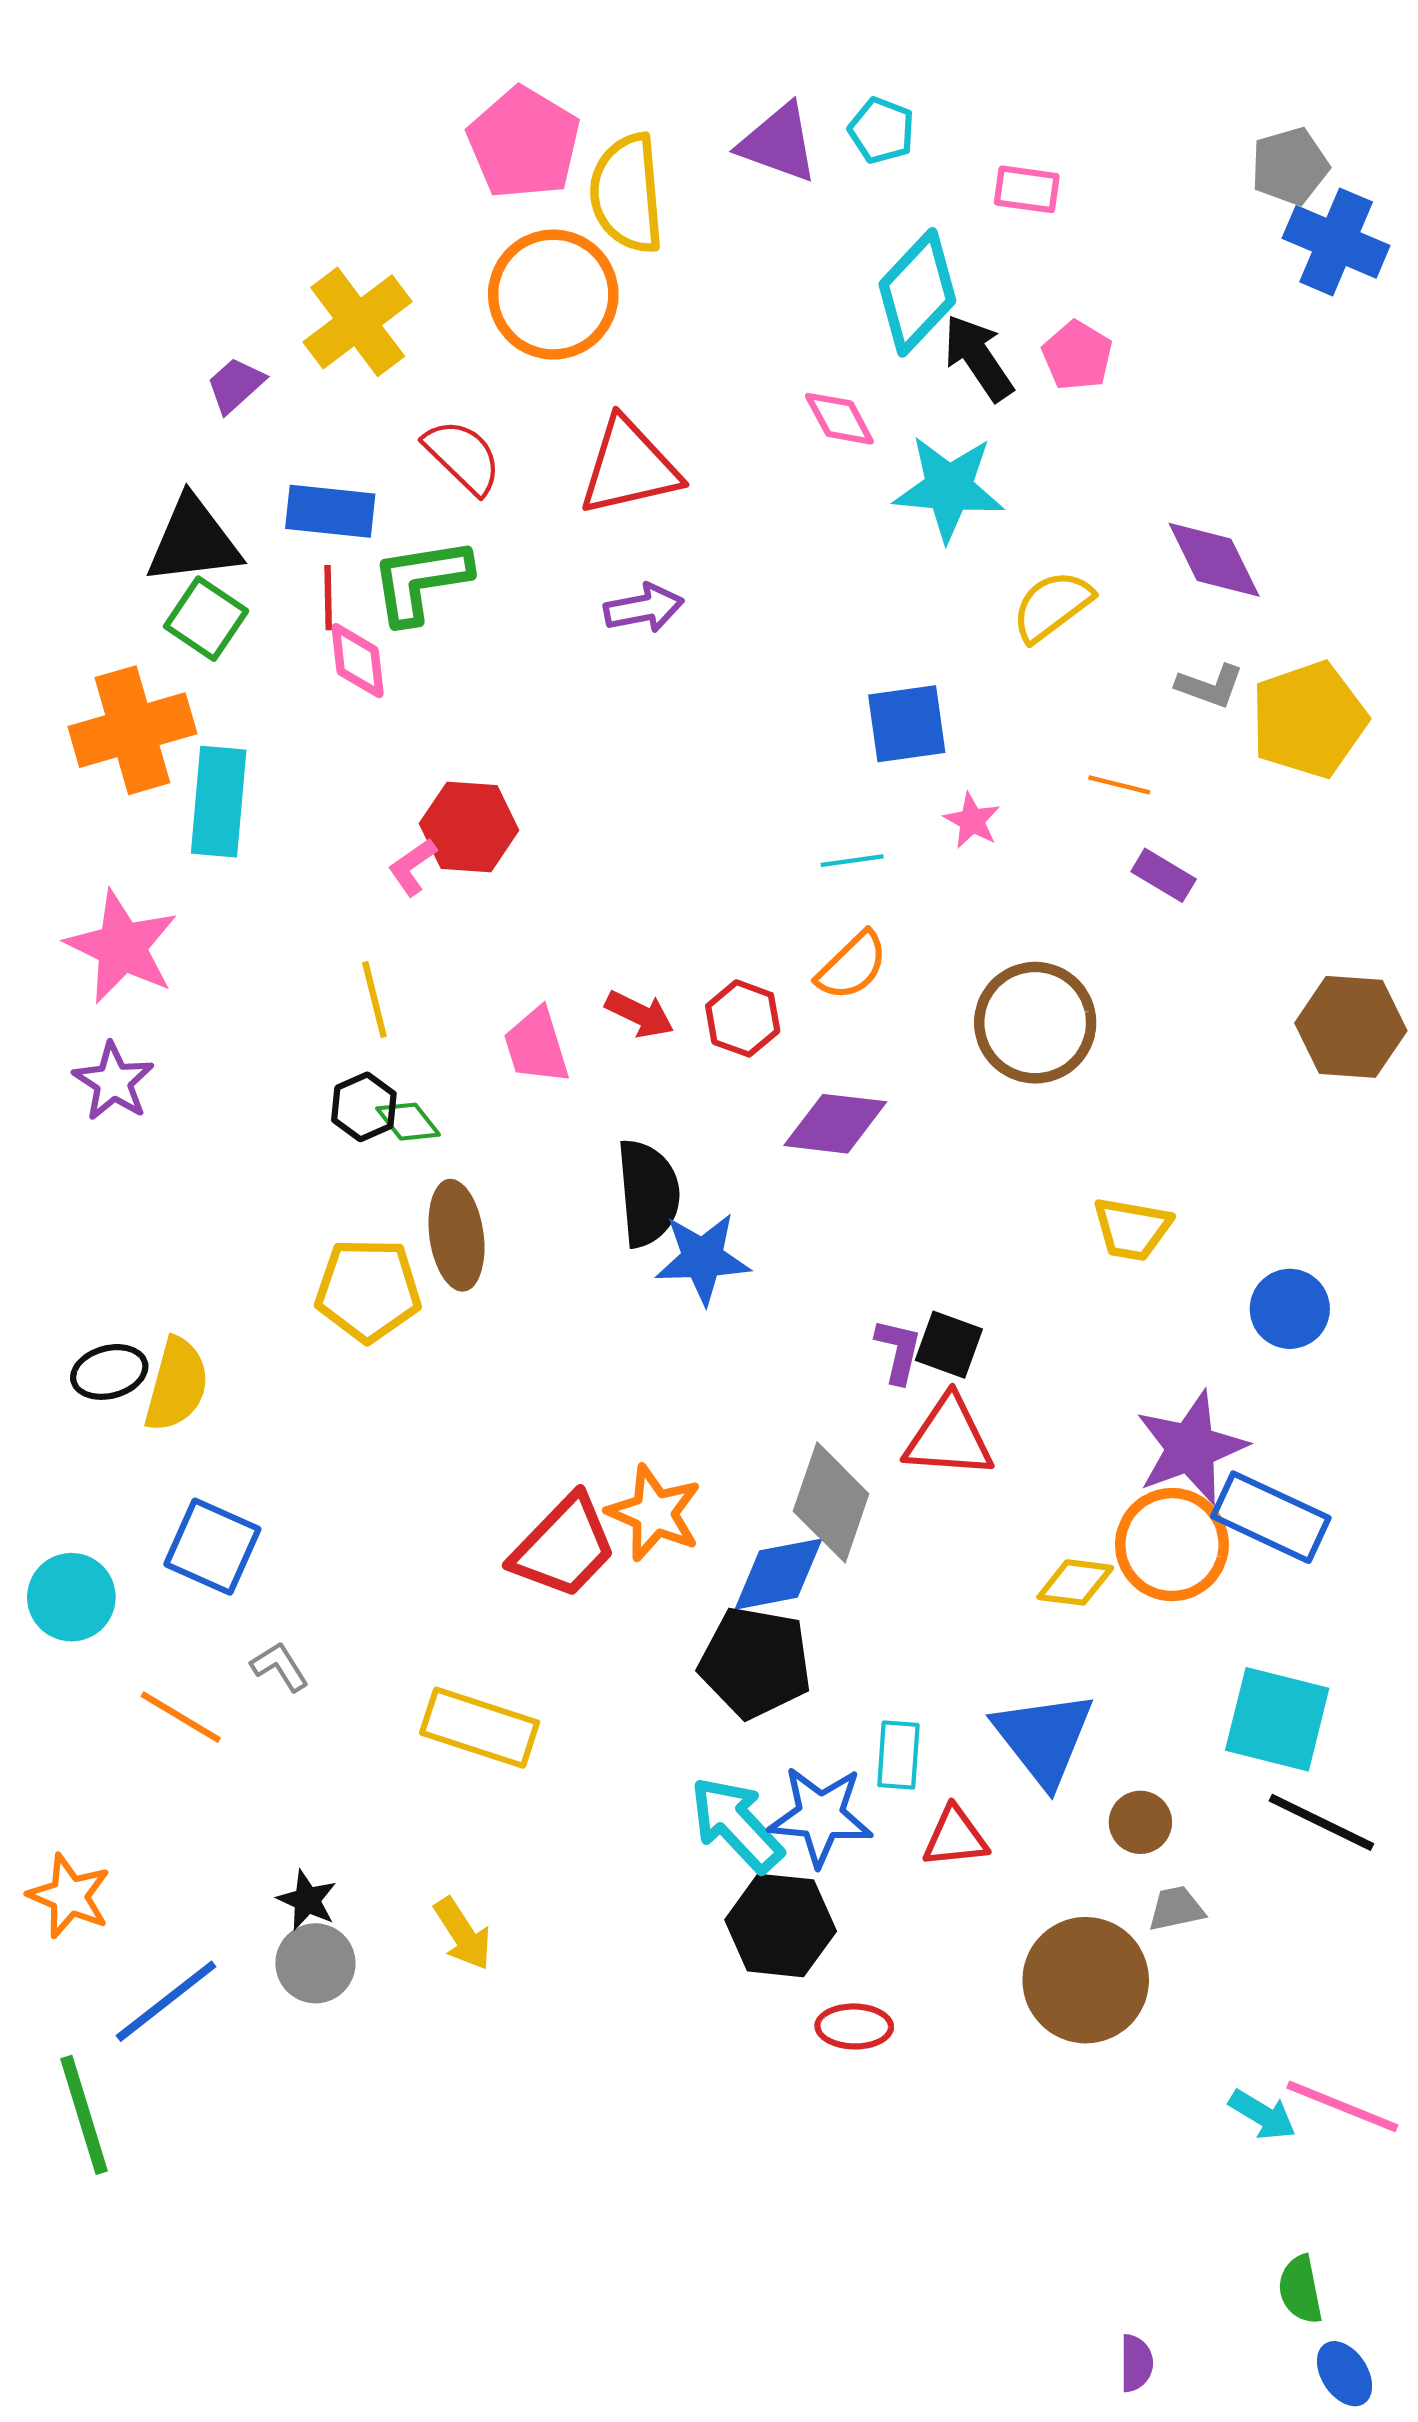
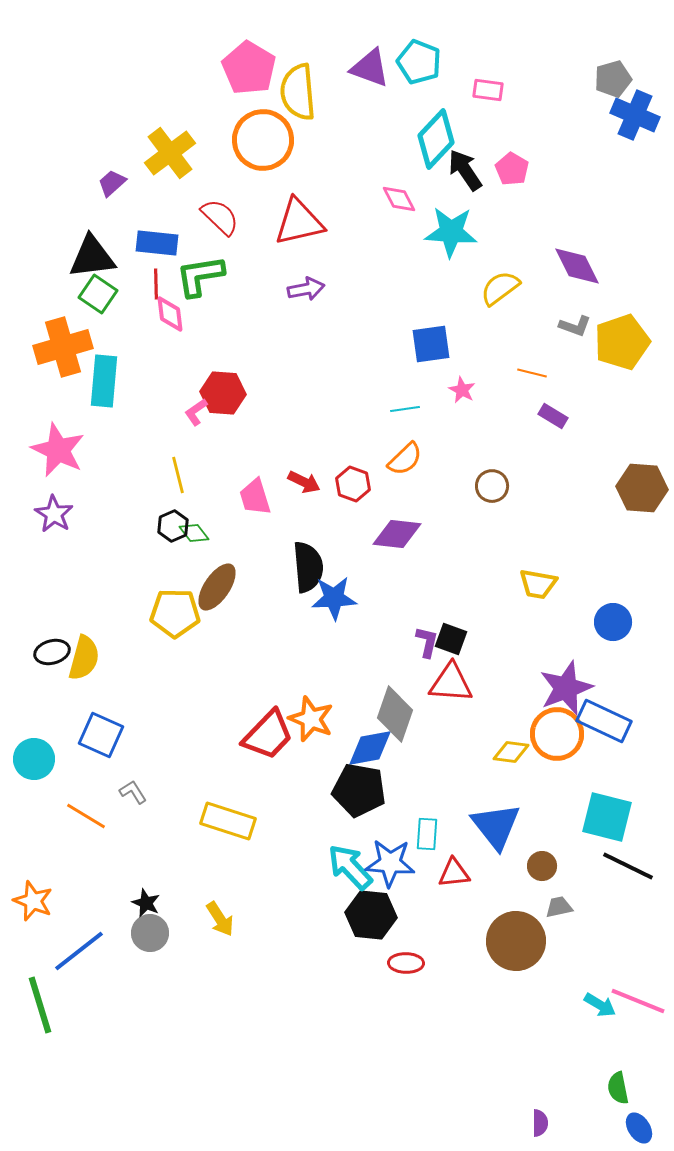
cyan pentagon: (882, 130) -> (419, 62), size x1.4
brown circle: (1035, 1023) -> (492, 486), size x0.6
brown ellipse: (456, 1235) -> (217, 587), turned 42

